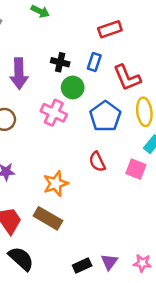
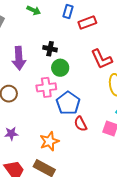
blue rectangle: (94, 62) -> (68, 11), moved
pink cross: (54, 113) -> (46, 87), turned -30
blue pentagon: (105, 116) -> (68, 103), moved

